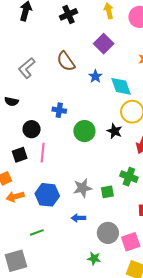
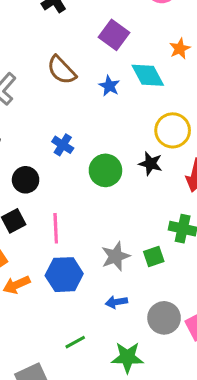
cyan diamond: (121, 86) -> (148, 75), moved
blue cross: (59, 110) -> (63, 145), turned 32
pink line: (43, 153) -> (56, 228), moved
green line: (37, 232) -> (75, 342), moved
green star: (94, 258) -> (127, 357), moved, size x1.5

